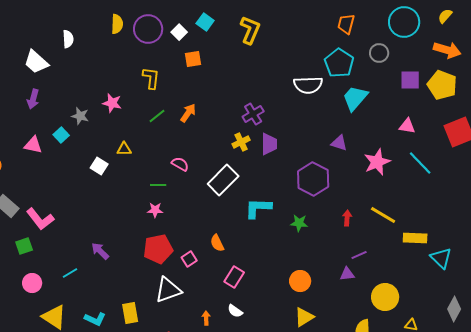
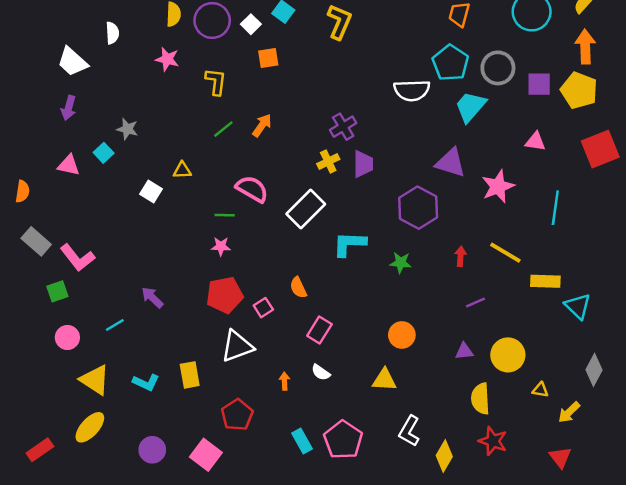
orange arrow: (447, 50) -> (585, 47), turned -108
gray circle: (379, 53) -> (498, 68), moved, size x1.4
pink star: (112, 103) -> (167, 59), moved
purple triangle: (339, 143) -> (450, 163), size x1.5
cyan line: (420, 163) -> (555, 208), moved, turned 52
pink semicircle: (180, 164) -> (252, 189), size x1.5
purple triangle: (347, 274) -> (464, 351), moved
yellow triangle: (304, 317) -> (384, 380), moved, turned 35

